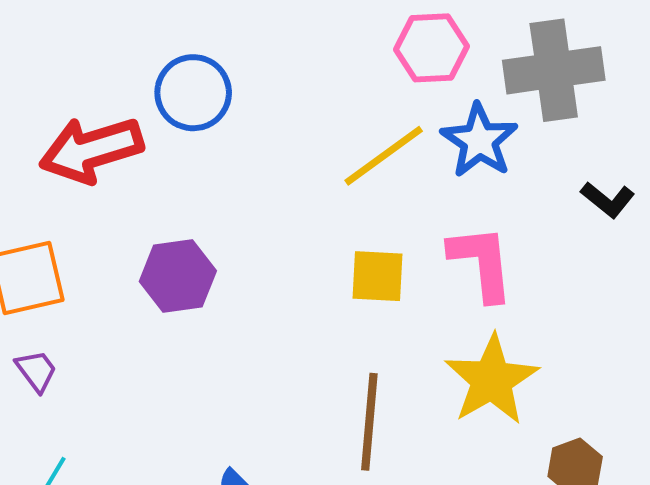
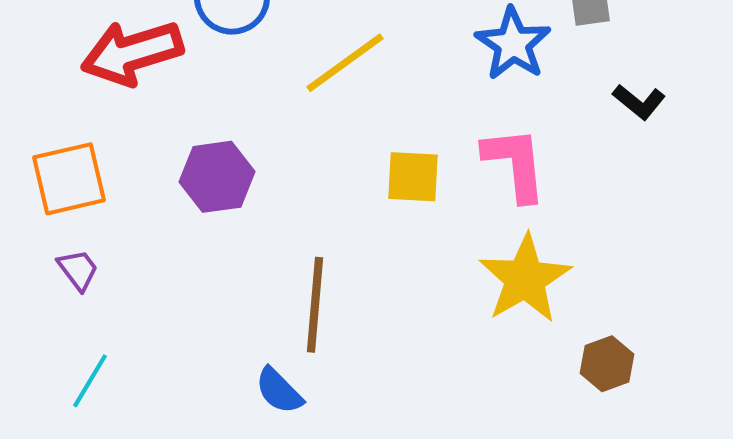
yellow line: (384, 156) -> (345, 63), moved
brown line: (369, 422) -> (315, 305), moved

